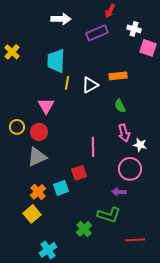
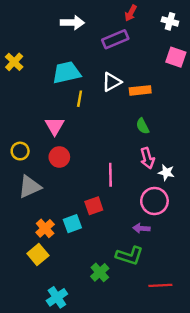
white cross: (134, 29) -> (170, 21), moved
cyan trapezoid: (56, 61) -> (66, 73), turned 75
white triangle: (90, 85) -> (112, 82), moved
red circle: (39, 132) -> (59, 157), moved
gray triangle: (37, 157) -> (30, 187), moved

